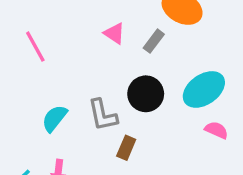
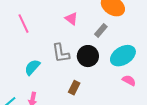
gray rectangle: (154, 41) -> (101, 30), moved
gray L-shape: (103, 115) -> (61, 53), moved

